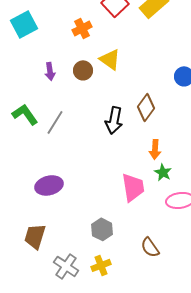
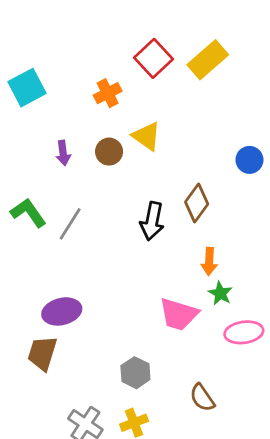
pink trapezoid: (133, 187) -> (179, 314), turned 116
brown trapezoid: (35, 236) -> (42, 353), moved

